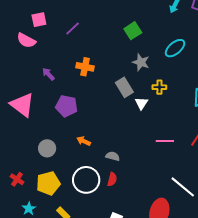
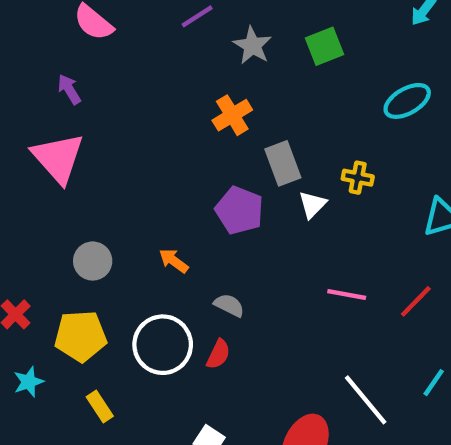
gray star: (141, 62) -> (252, 46), moved
orange cross: (85, 67) -> (232, 115), moved, turned 36
purple arrow: (48, 74) -> (69, 89), moved
purple pentagon: (66, 106) -> (239, 210), moved

